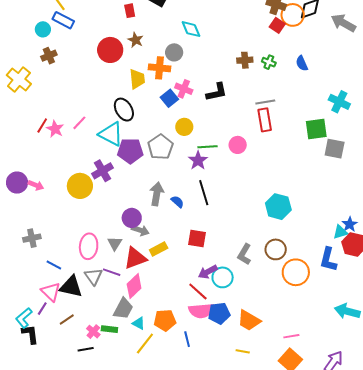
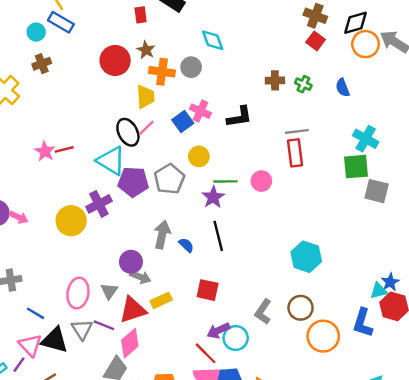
orange circle: (293, 15) -> (366, 44), moved
orange cross: (160, 68) -> (162, 72), moved
cyan cross: (339, 102) -> (366, 139), moved
pink line: (79, 123) -> (146, 128), moved
red line: (42, 125) -> (64, 149), moved, turned 42

